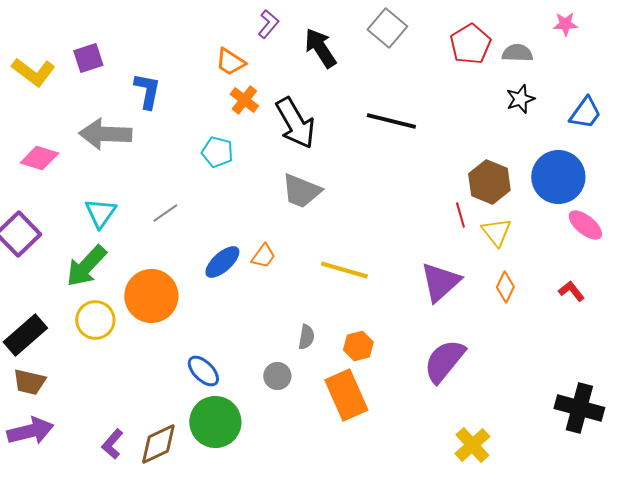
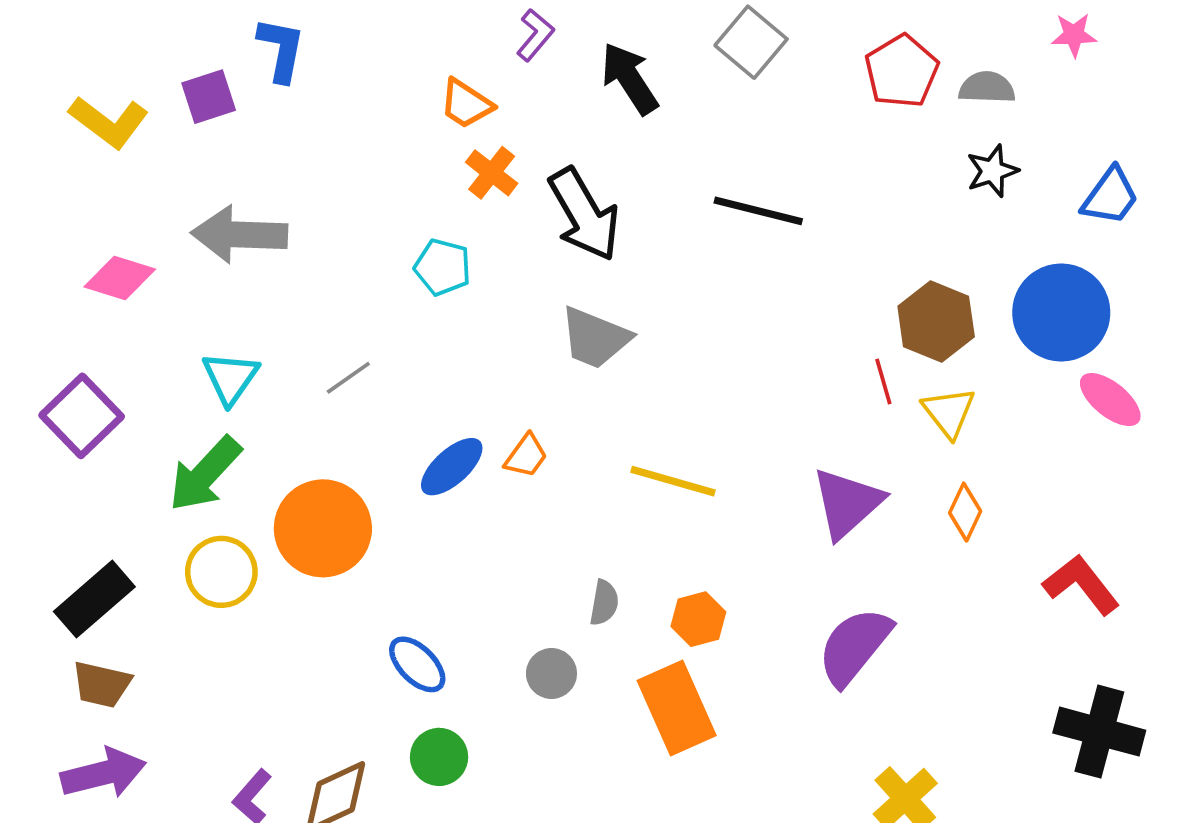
blue L-shape: (147, 91) -> (281, 49), moved
red L-shape: (571, 291) -> (1081, 585), moved, size x1.6
green circle: (215, 422) -> (439, 757), size x0.6

